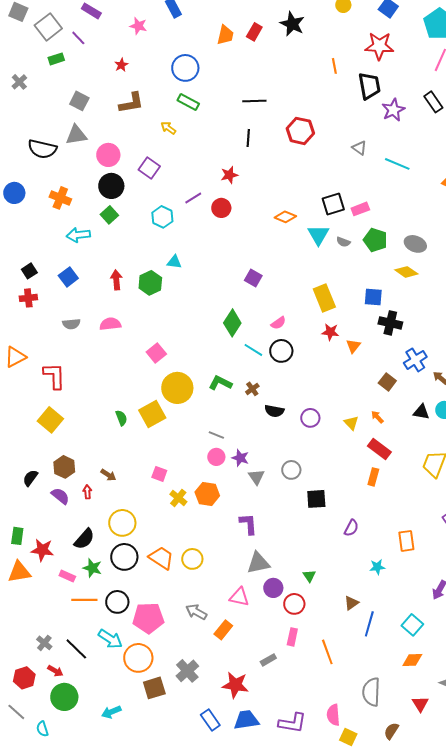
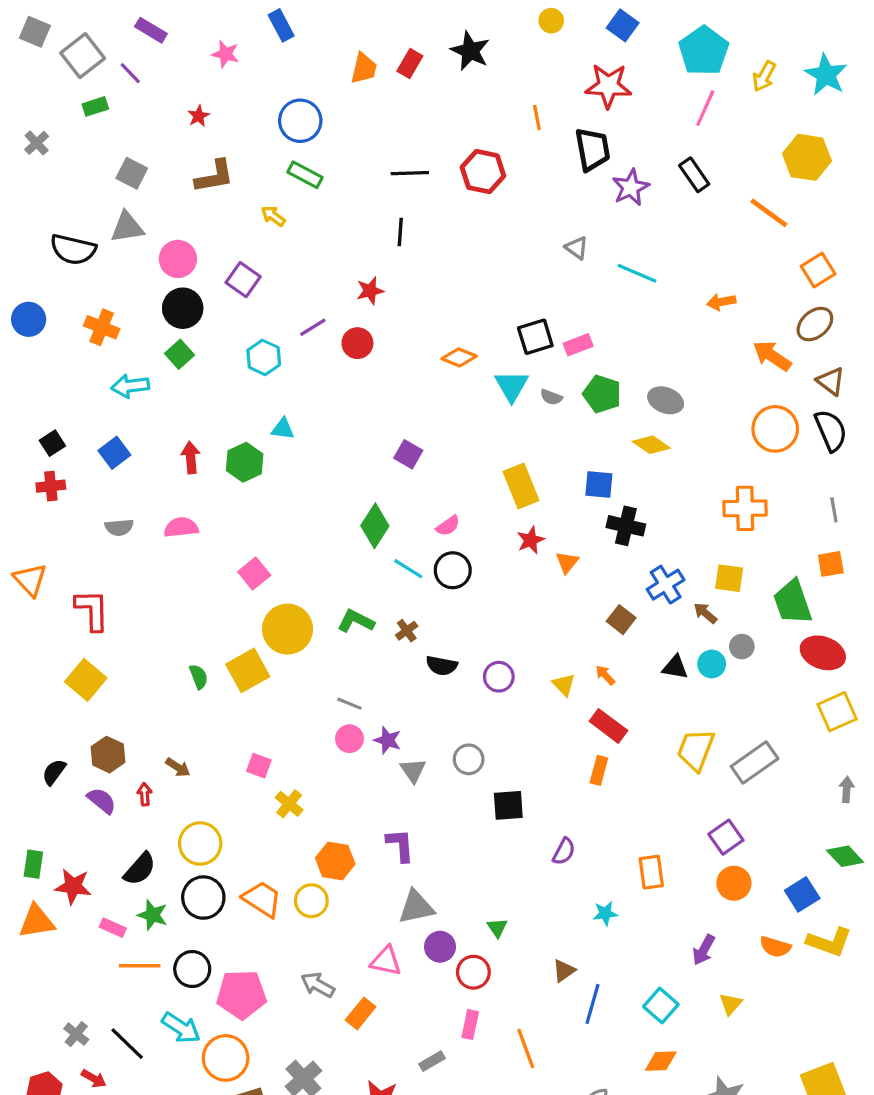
red hexagon: (300, 131) -> (483, 172), moved
red star: (330, 332) -> (531, 540), turned -30
orange triangle: (15, 357) -> (30, 580), turned -45
orange hexagon: (207, 494) -> (335, 861), moved

